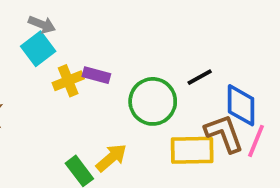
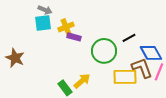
cyan square: (38, 49) -> (43, 23), turned 30
yellow cross: (68, 81) -> (66, 27), moved
blue diamond: (241, 105) -> (151, 53), turned -30

